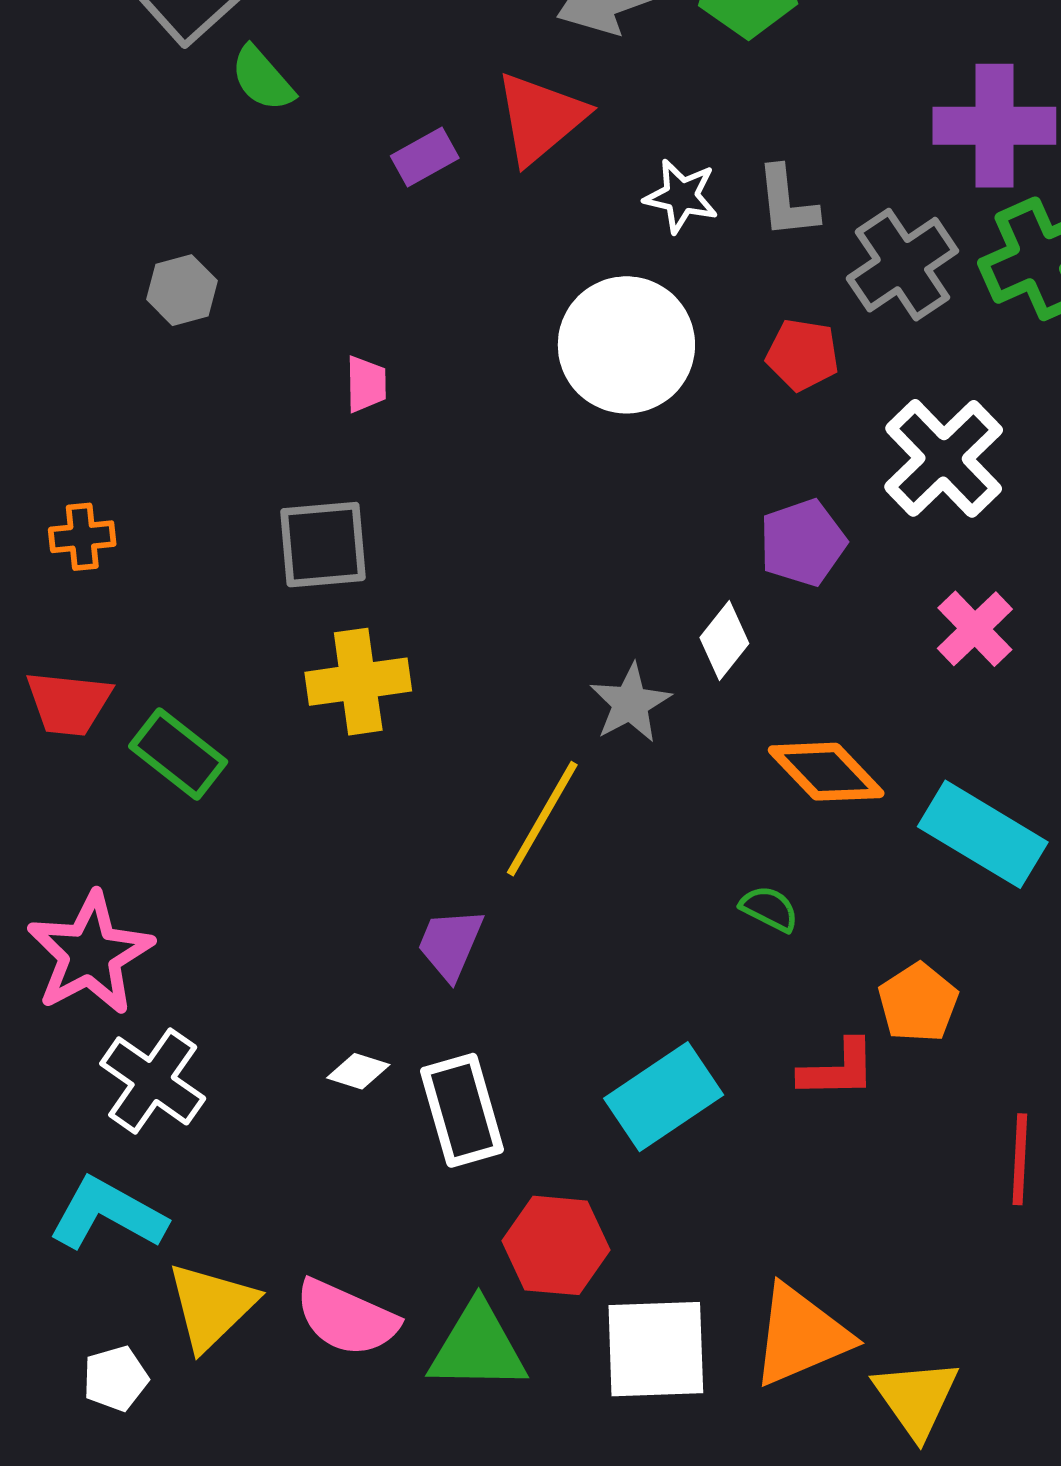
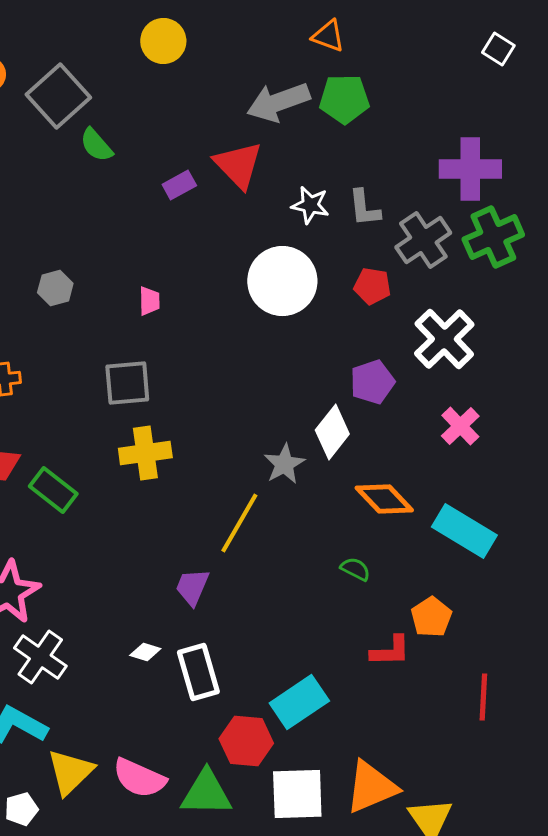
red triangle: (540, 118) -> (238, 165), turned -34
gray hexagon: (182, 290) -> (55, 288), moved
white diamond: (724, 641) -> (332, 432), size x1.4
cyan rectangle: (664, 1097) -> (299, 702), moved

